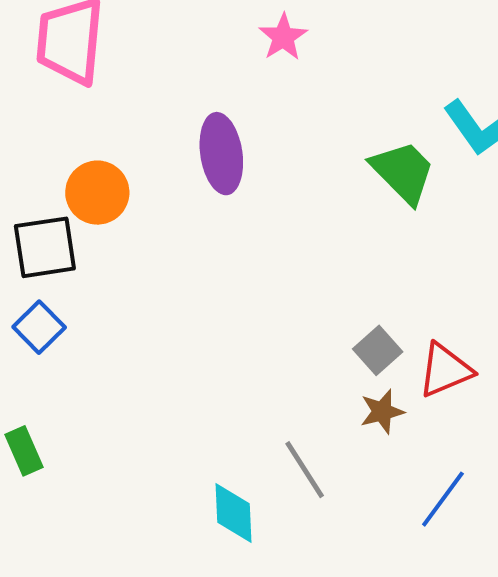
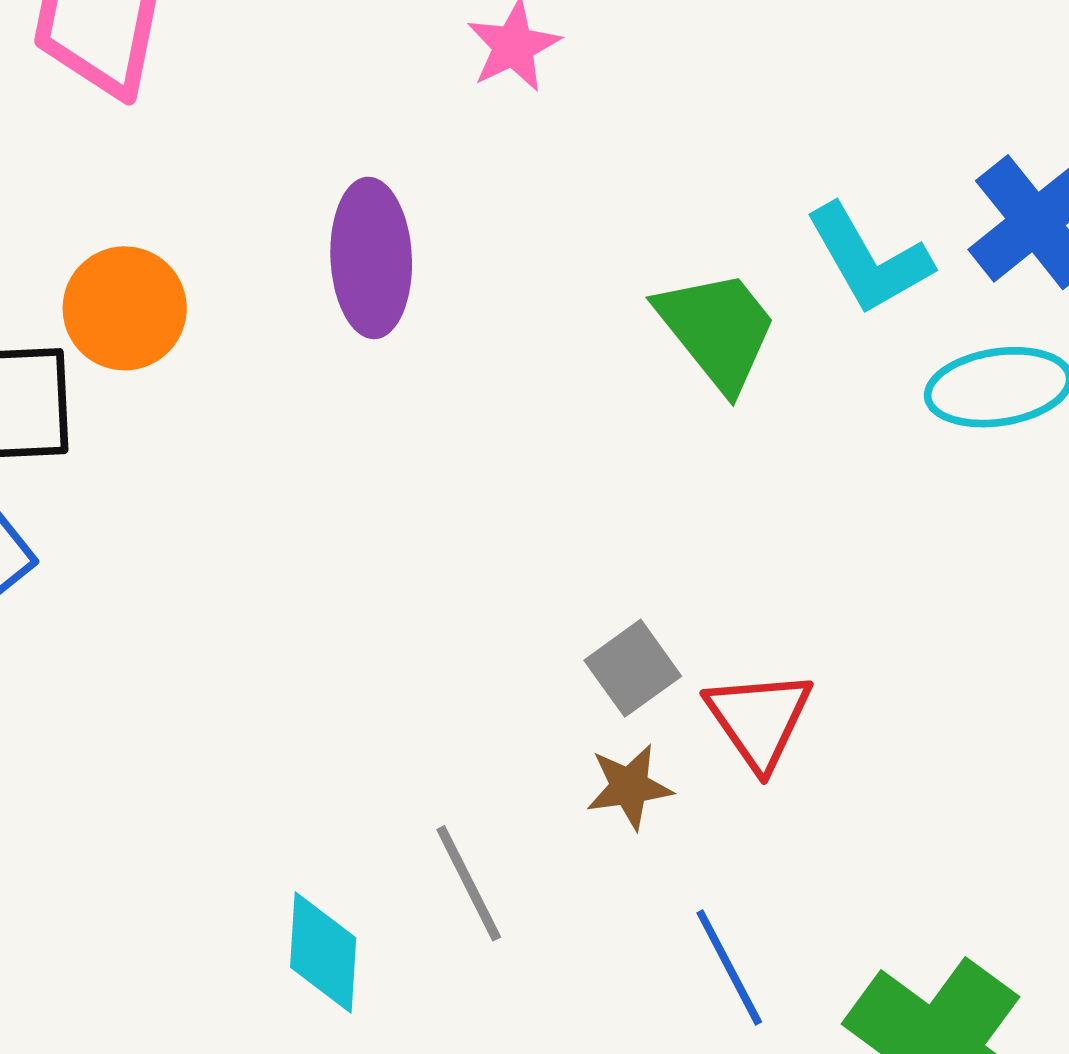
red triangle: (445, 370) -> (759, 719), turned -48
blue line: (443, 499) -> (729, 967), turned -70

